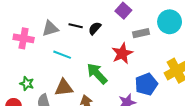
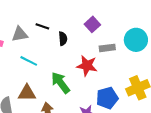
black line: (76, 26) -> (42, 26), moved
black semicircle: (95, 28) -> (63, 39), turned 128
red star: (122, 53) -> (87, 66), turned 30

